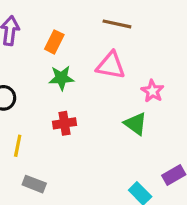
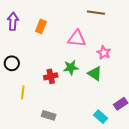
brown line: (117, 24) -> (96, 13), moved
green star: (61, 78) -> (71, 68), moved
gray rectangle: (34, 184) -> (49, 115), moved

